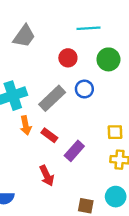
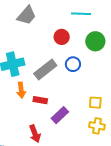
red rectangle: (49, 135) -> (40, 100), turned -32

